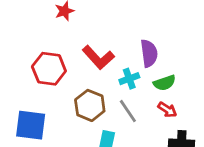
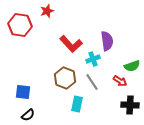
red hexagon: (49, 69) -> (20, 25), moved
green semicircle: (164, 83) -> (132, 66), moved
blue square: (31, 125) -> (23, 92), size x0.7

